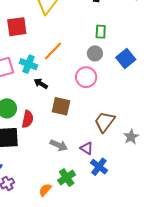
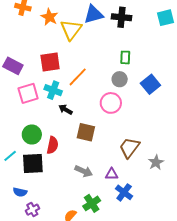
red square: (17, 27) -> (50, 62), moved
purple triangle: (87, 148) -> (112, 174), turned -32

